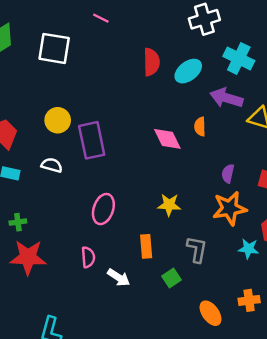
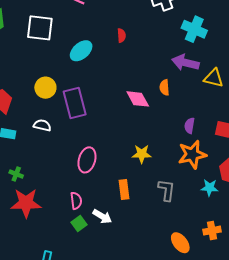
red semicircle: (151, 62) -> (121, 36), size x0.6
cyan ellipse: (188, 71) -> (81, 51), moved
green cross: (18, 222) -> (16, 174), turned 32
green square: (172, 278) -> (79, 223), moved

